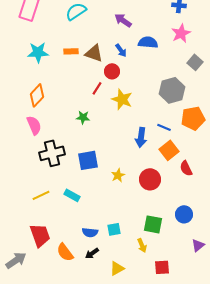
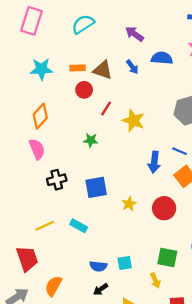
red circle: (112, 71) -> (84, 90), moved
black cross: (52, 153) -> (57, 180), size x0.7
red trapezoid: (40, 235) -> (27, 259), moved
orange semicircle: (65, 252) -> (53, 286), moved, turned 66

